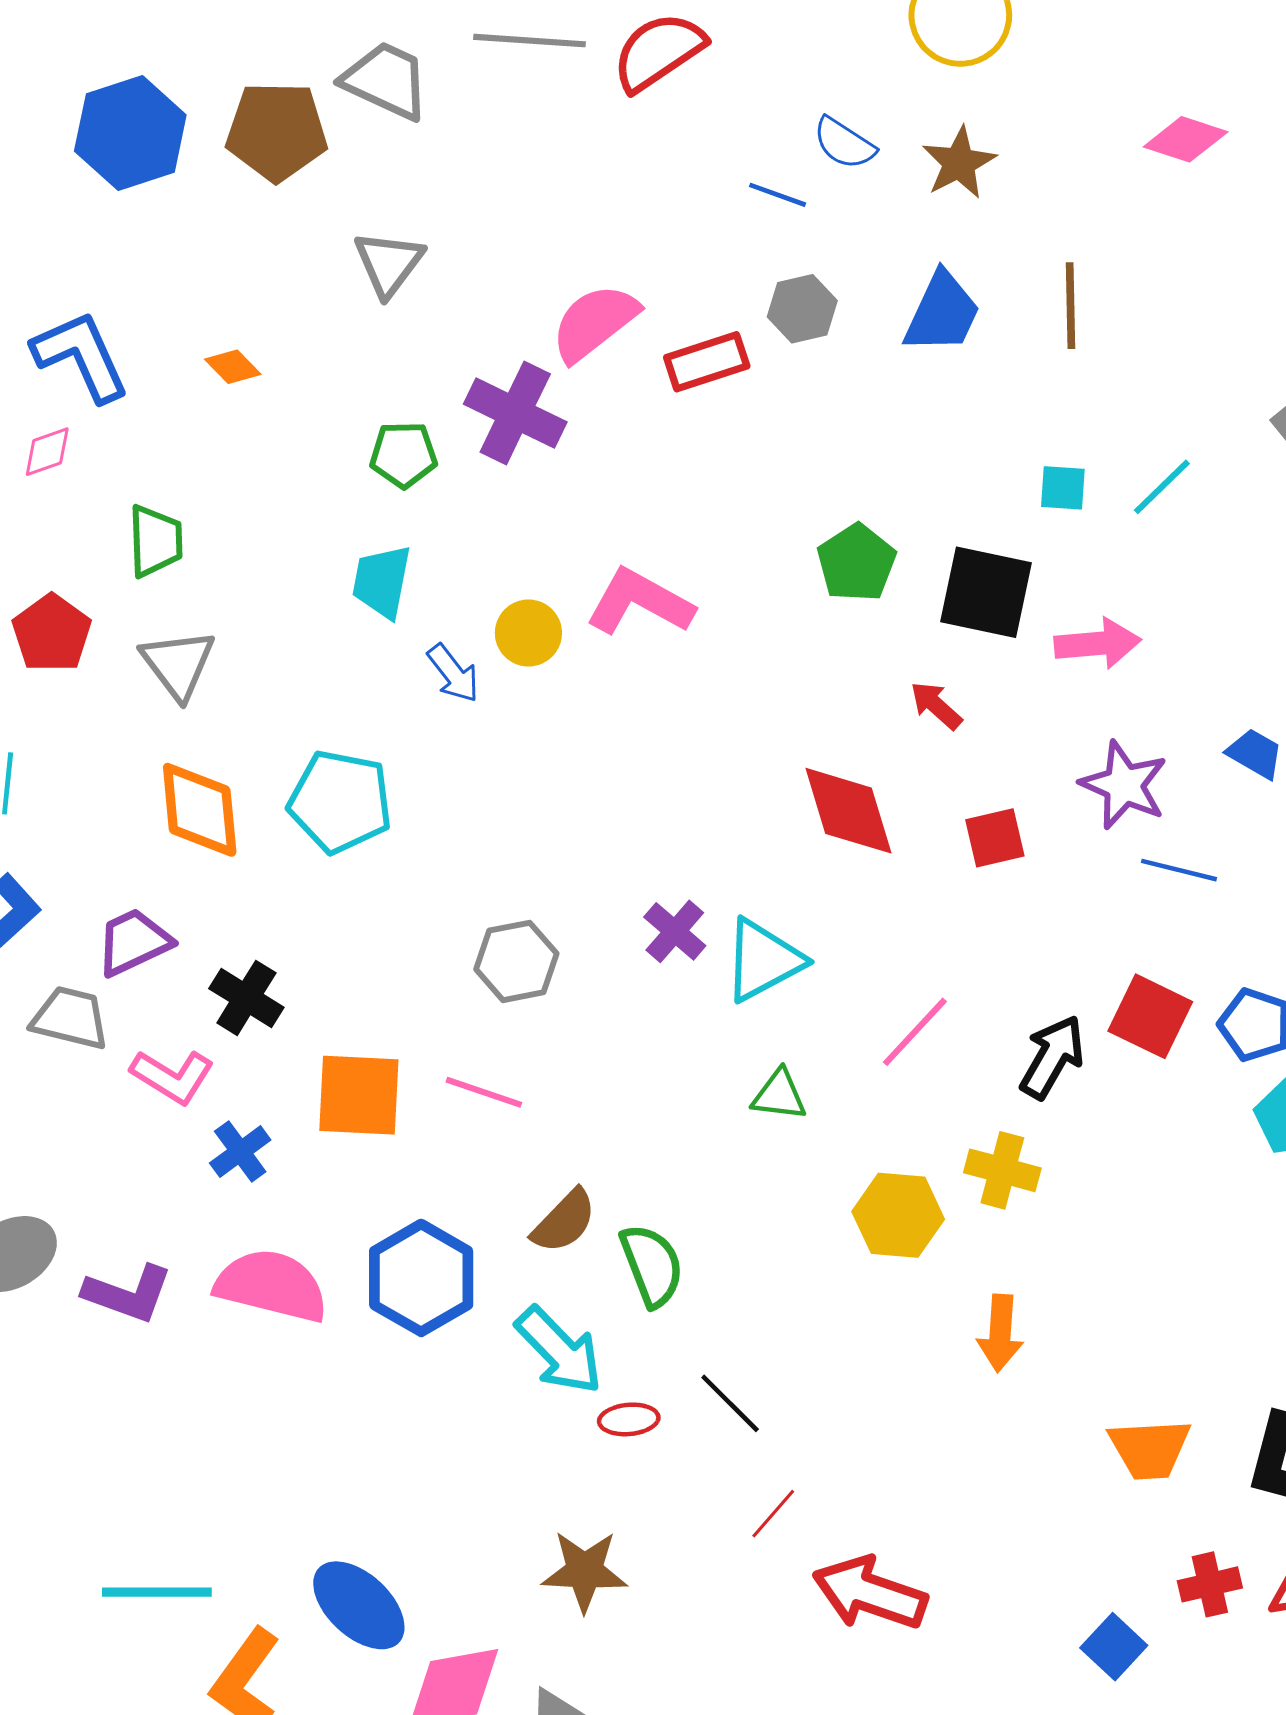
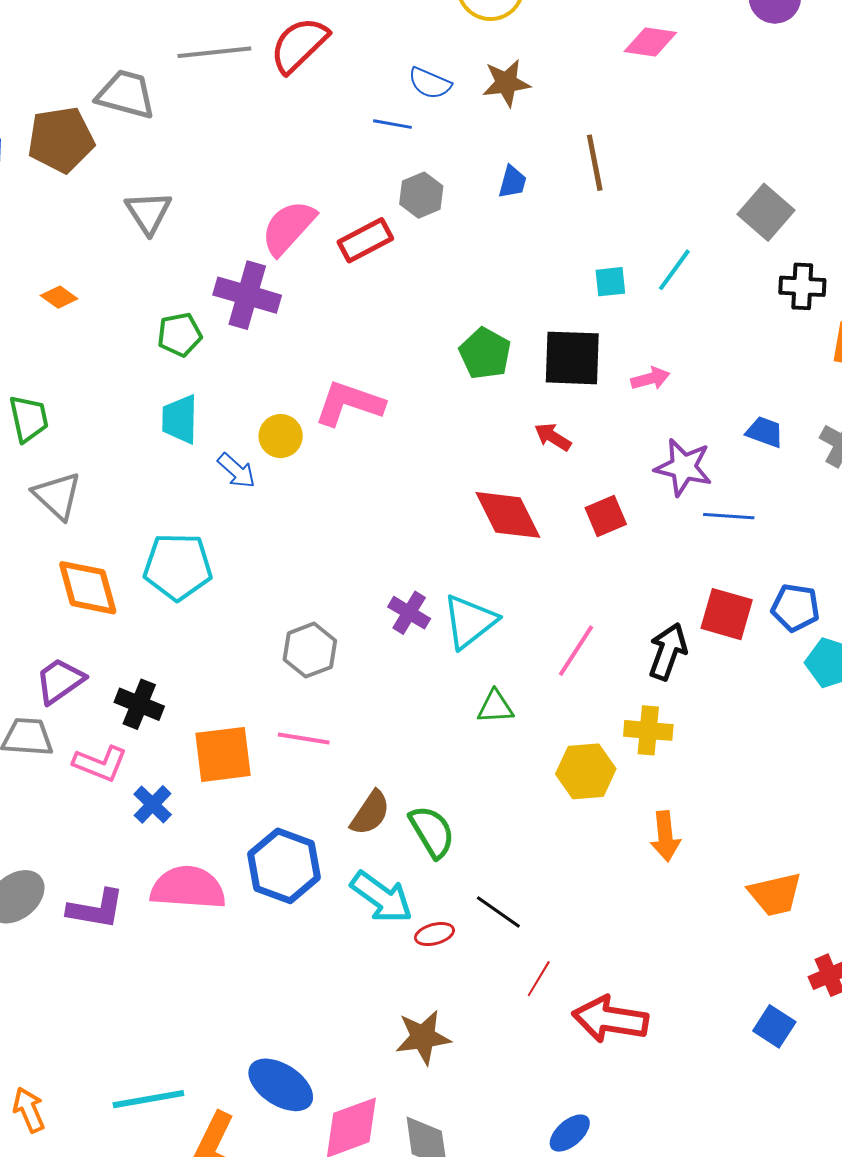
brown star: (959, 163) -> (506, 83), turned 30
blue trapezoid: (942, 313) -> (512, 182), size x0.6
pink arrow: (1098, 644) -> (650, 379), size x0.7

